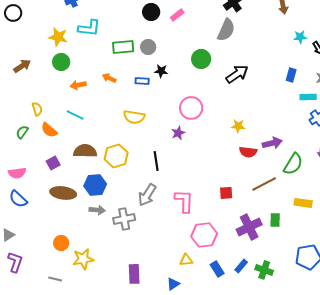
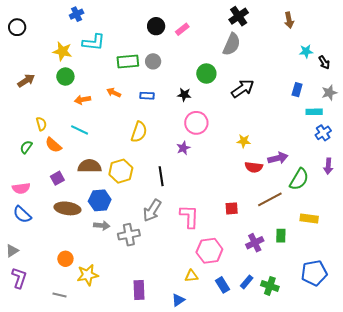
black star: (161, 71) -> (184, 95), moved
yellow semicircle: (134, 117) -> (139, 132), turned -80
purple cross: (249, 227) -> (255, 243), size x0.7

